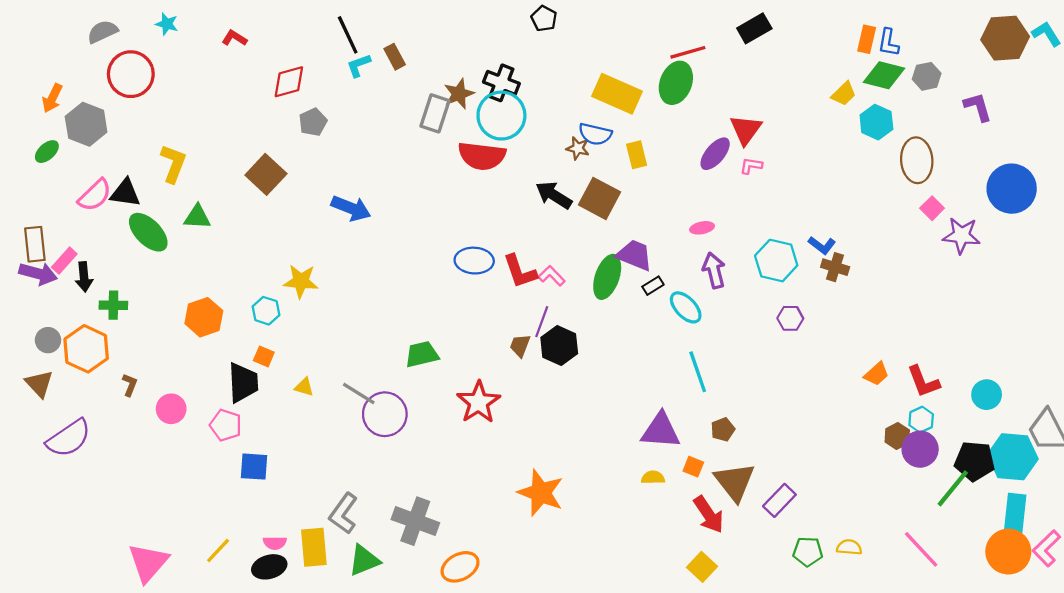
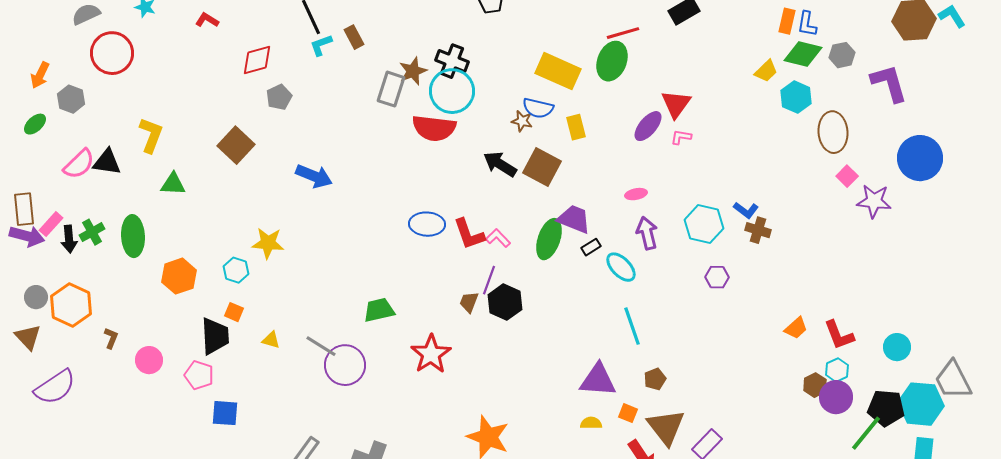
purple L-shape: (978, 107) -> (889, 83), size x1.4
gray hexagon: (86, 124) -> (71, 99), size x0.7
green ellipse: (148, 232) -> (133, 236), moved, turned 42
green cross: (113, 305) -> (92, 232), moved, turned -30

